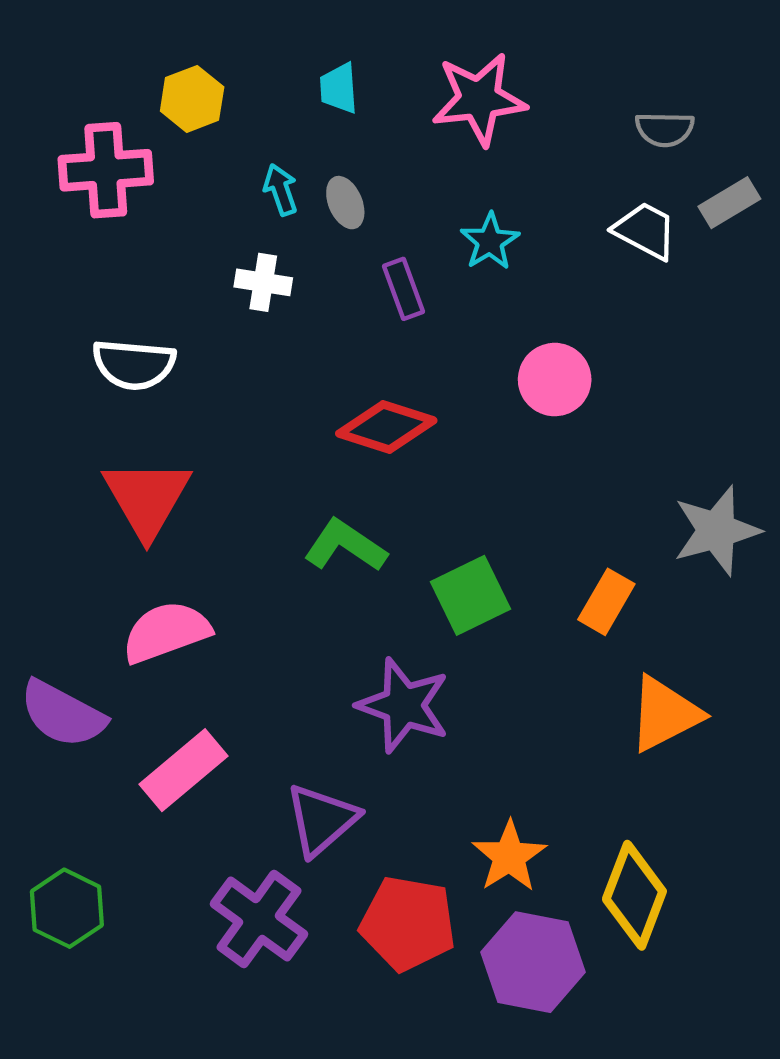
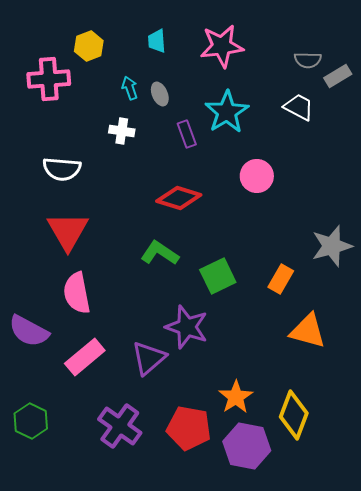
gray rectangle: (729, 203) -> (338, 76), moved
cyan star: (490, 241) -> (227, 112), size x1.6
pink semicircle: (166, 632) -> (77, 293), turned -81
orange triangle: (665, 714) -> (308, 331), turned 42
purple triangle: (322, 820) -> (149, 358), moved

